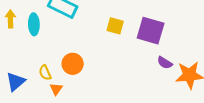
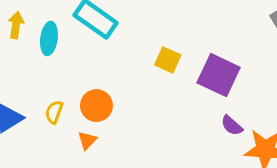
yellow semicircle: (45, 73) -> (54, 112), turned 35
orange triangle: (56, 89) -> (87, 140), moved

